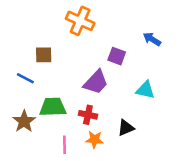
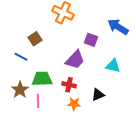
blue arrow: (152, 39) -> (118, 27), size x1.5
brown square: (44, 55) -> (35, 39), turned -32
pink line: (65, 145) -> (38, 101), moved

